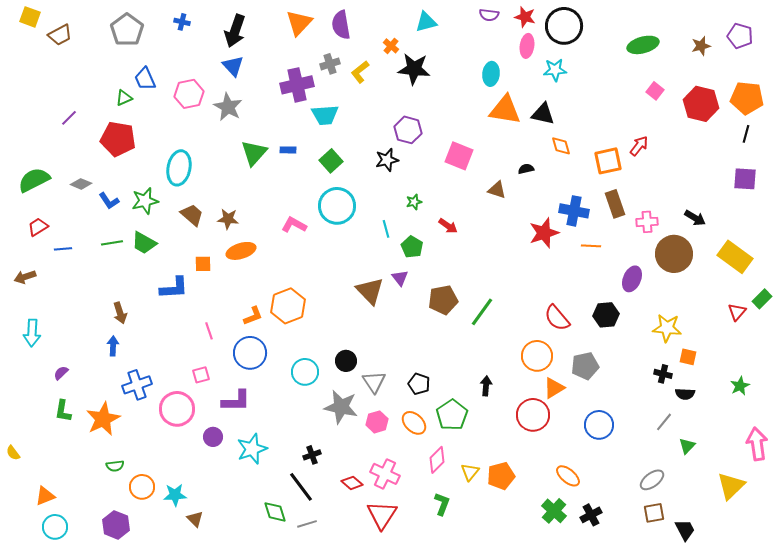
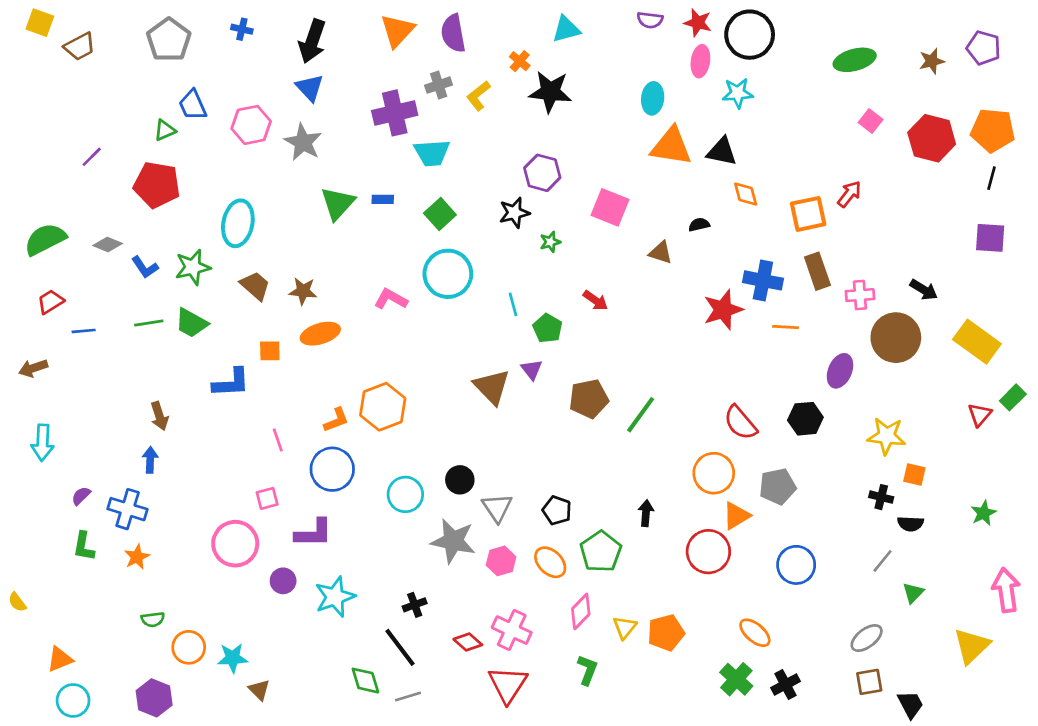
green star: (414, 202) -> (550, 242), moved
blue cross: (137, 385) -> (128, 509), moved, turned 36
orange star: (103, 419) -> (137, 557), size x0.6

